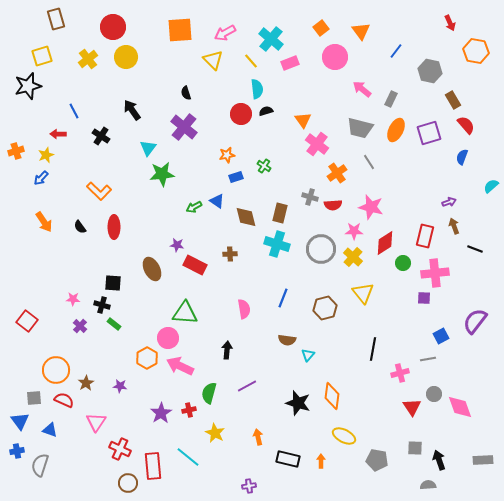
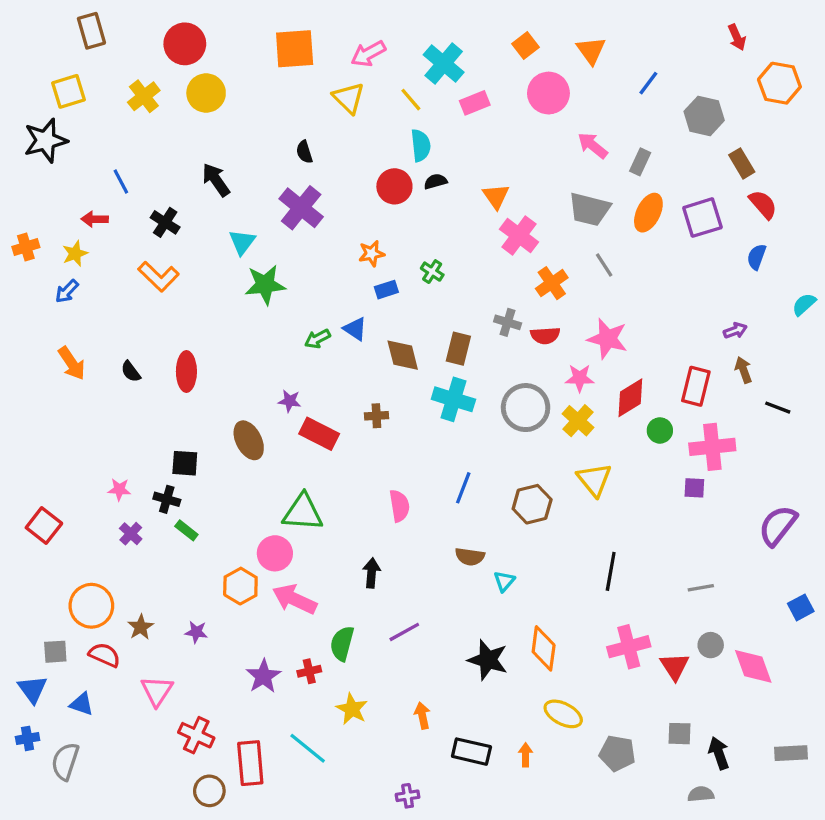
orange L-shape: (99, 191) -> (159, 276), moved
blue square: (441, 336) -> (801, 607), moved
pink cross: (400, 373) -> (629, 647), moved, size x1.4

